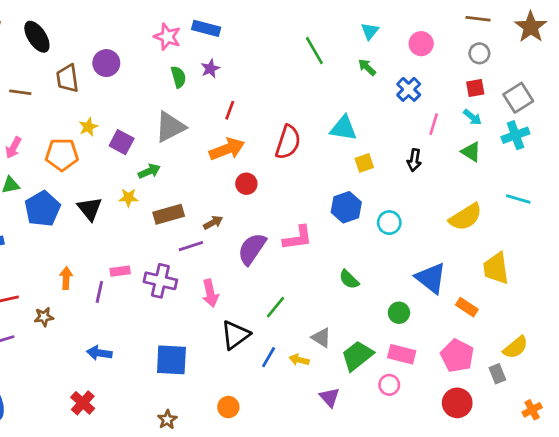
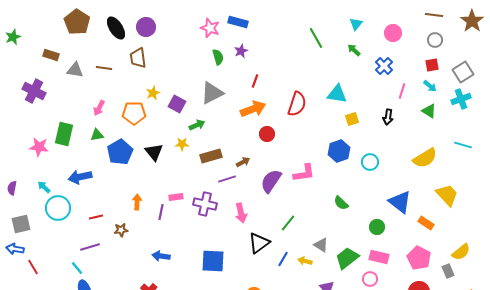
purple circle: (106, 63) -> (146, 27), moved
yellow trapezoid: (496, 268) -> (447, 195), turned 145

